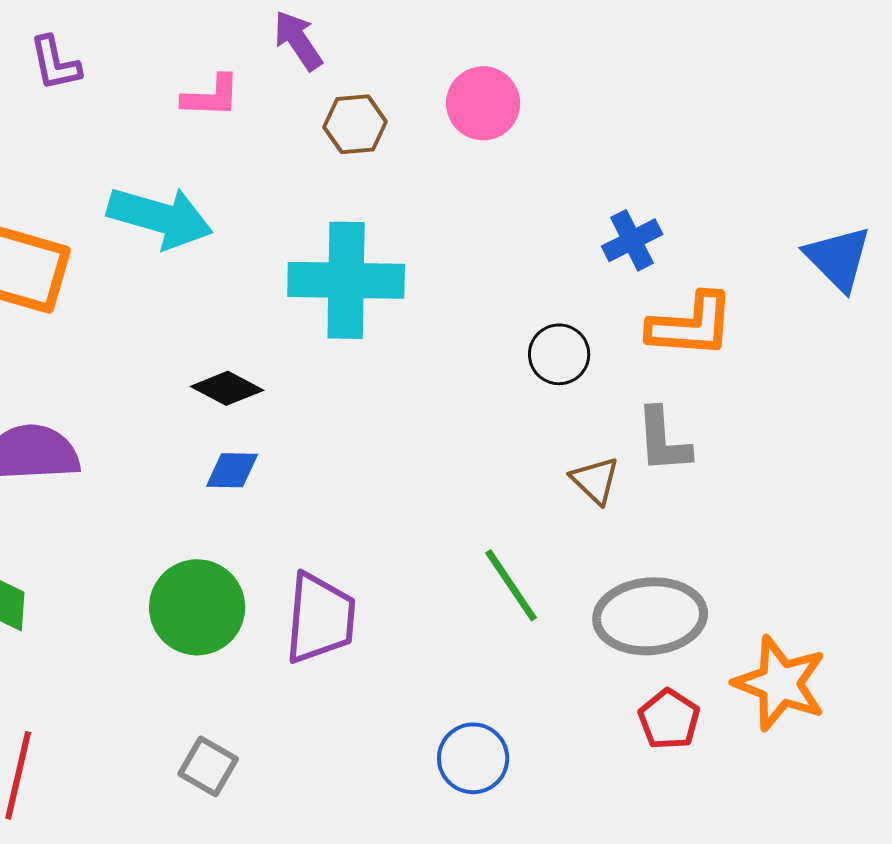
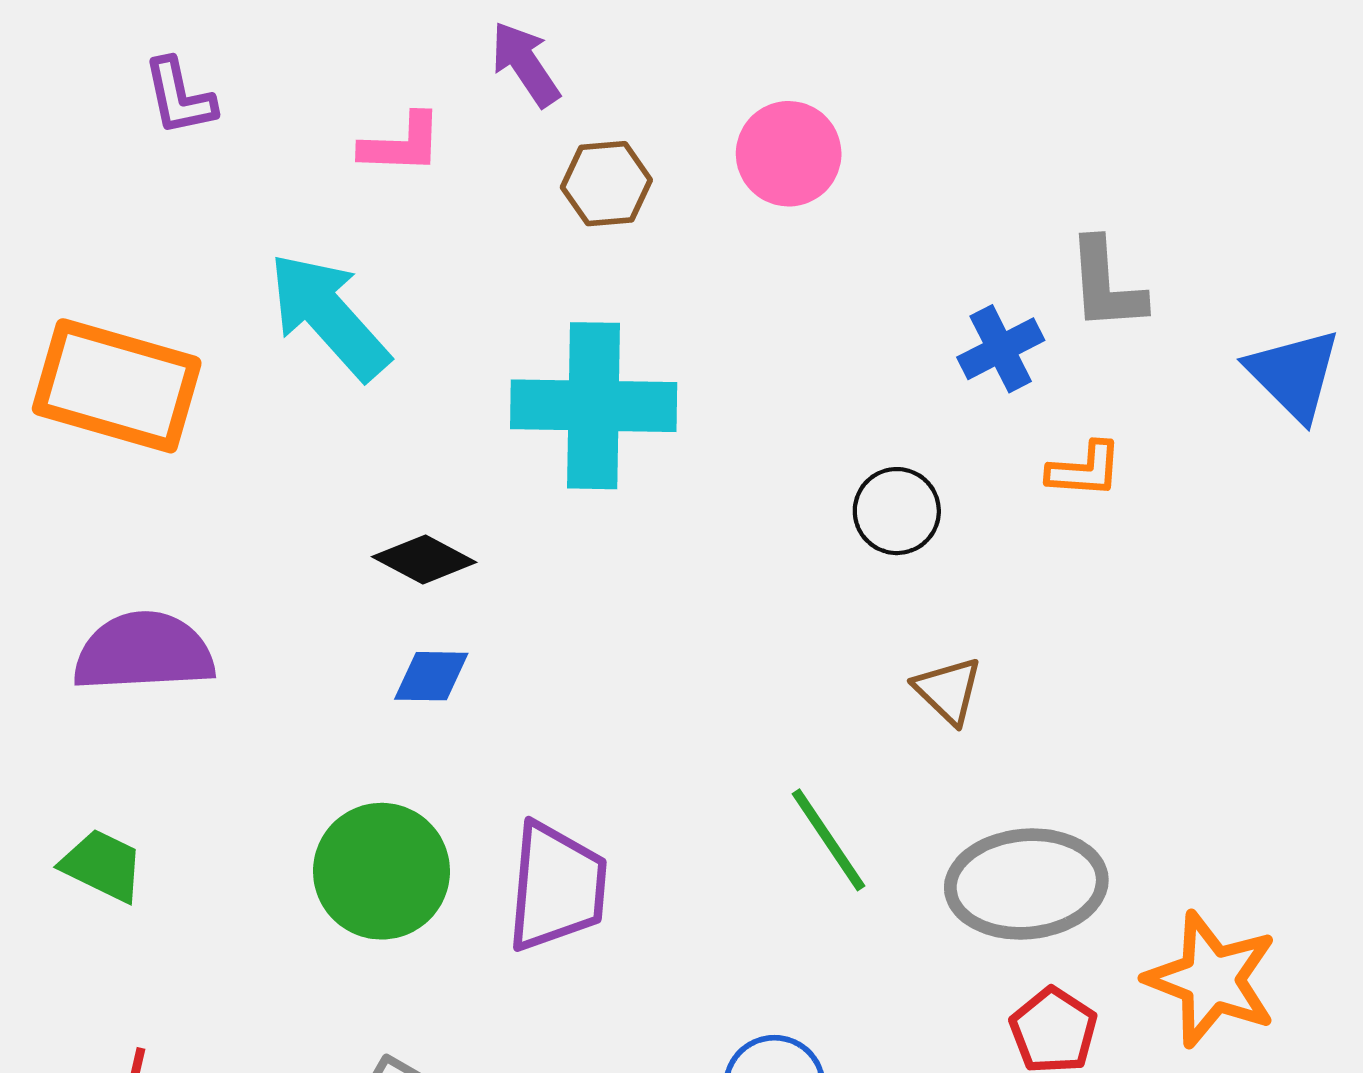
cyan arrow: (160, 217) -> (329, 316), turned -148
orange L-shape: (691, 325) -> (1085, 470), size x0.6
gray L-shape: (663, 440) -> (1106, 285), moved

